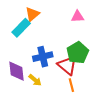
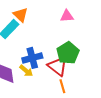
orange triangle: (32, 14) -> (21, 15), turned -35
yellow arrow: (35, 80) -> (26, 71), moved

